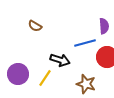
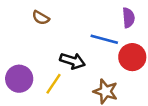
blue line: (85, 43) -> (104, 39), turned 30

